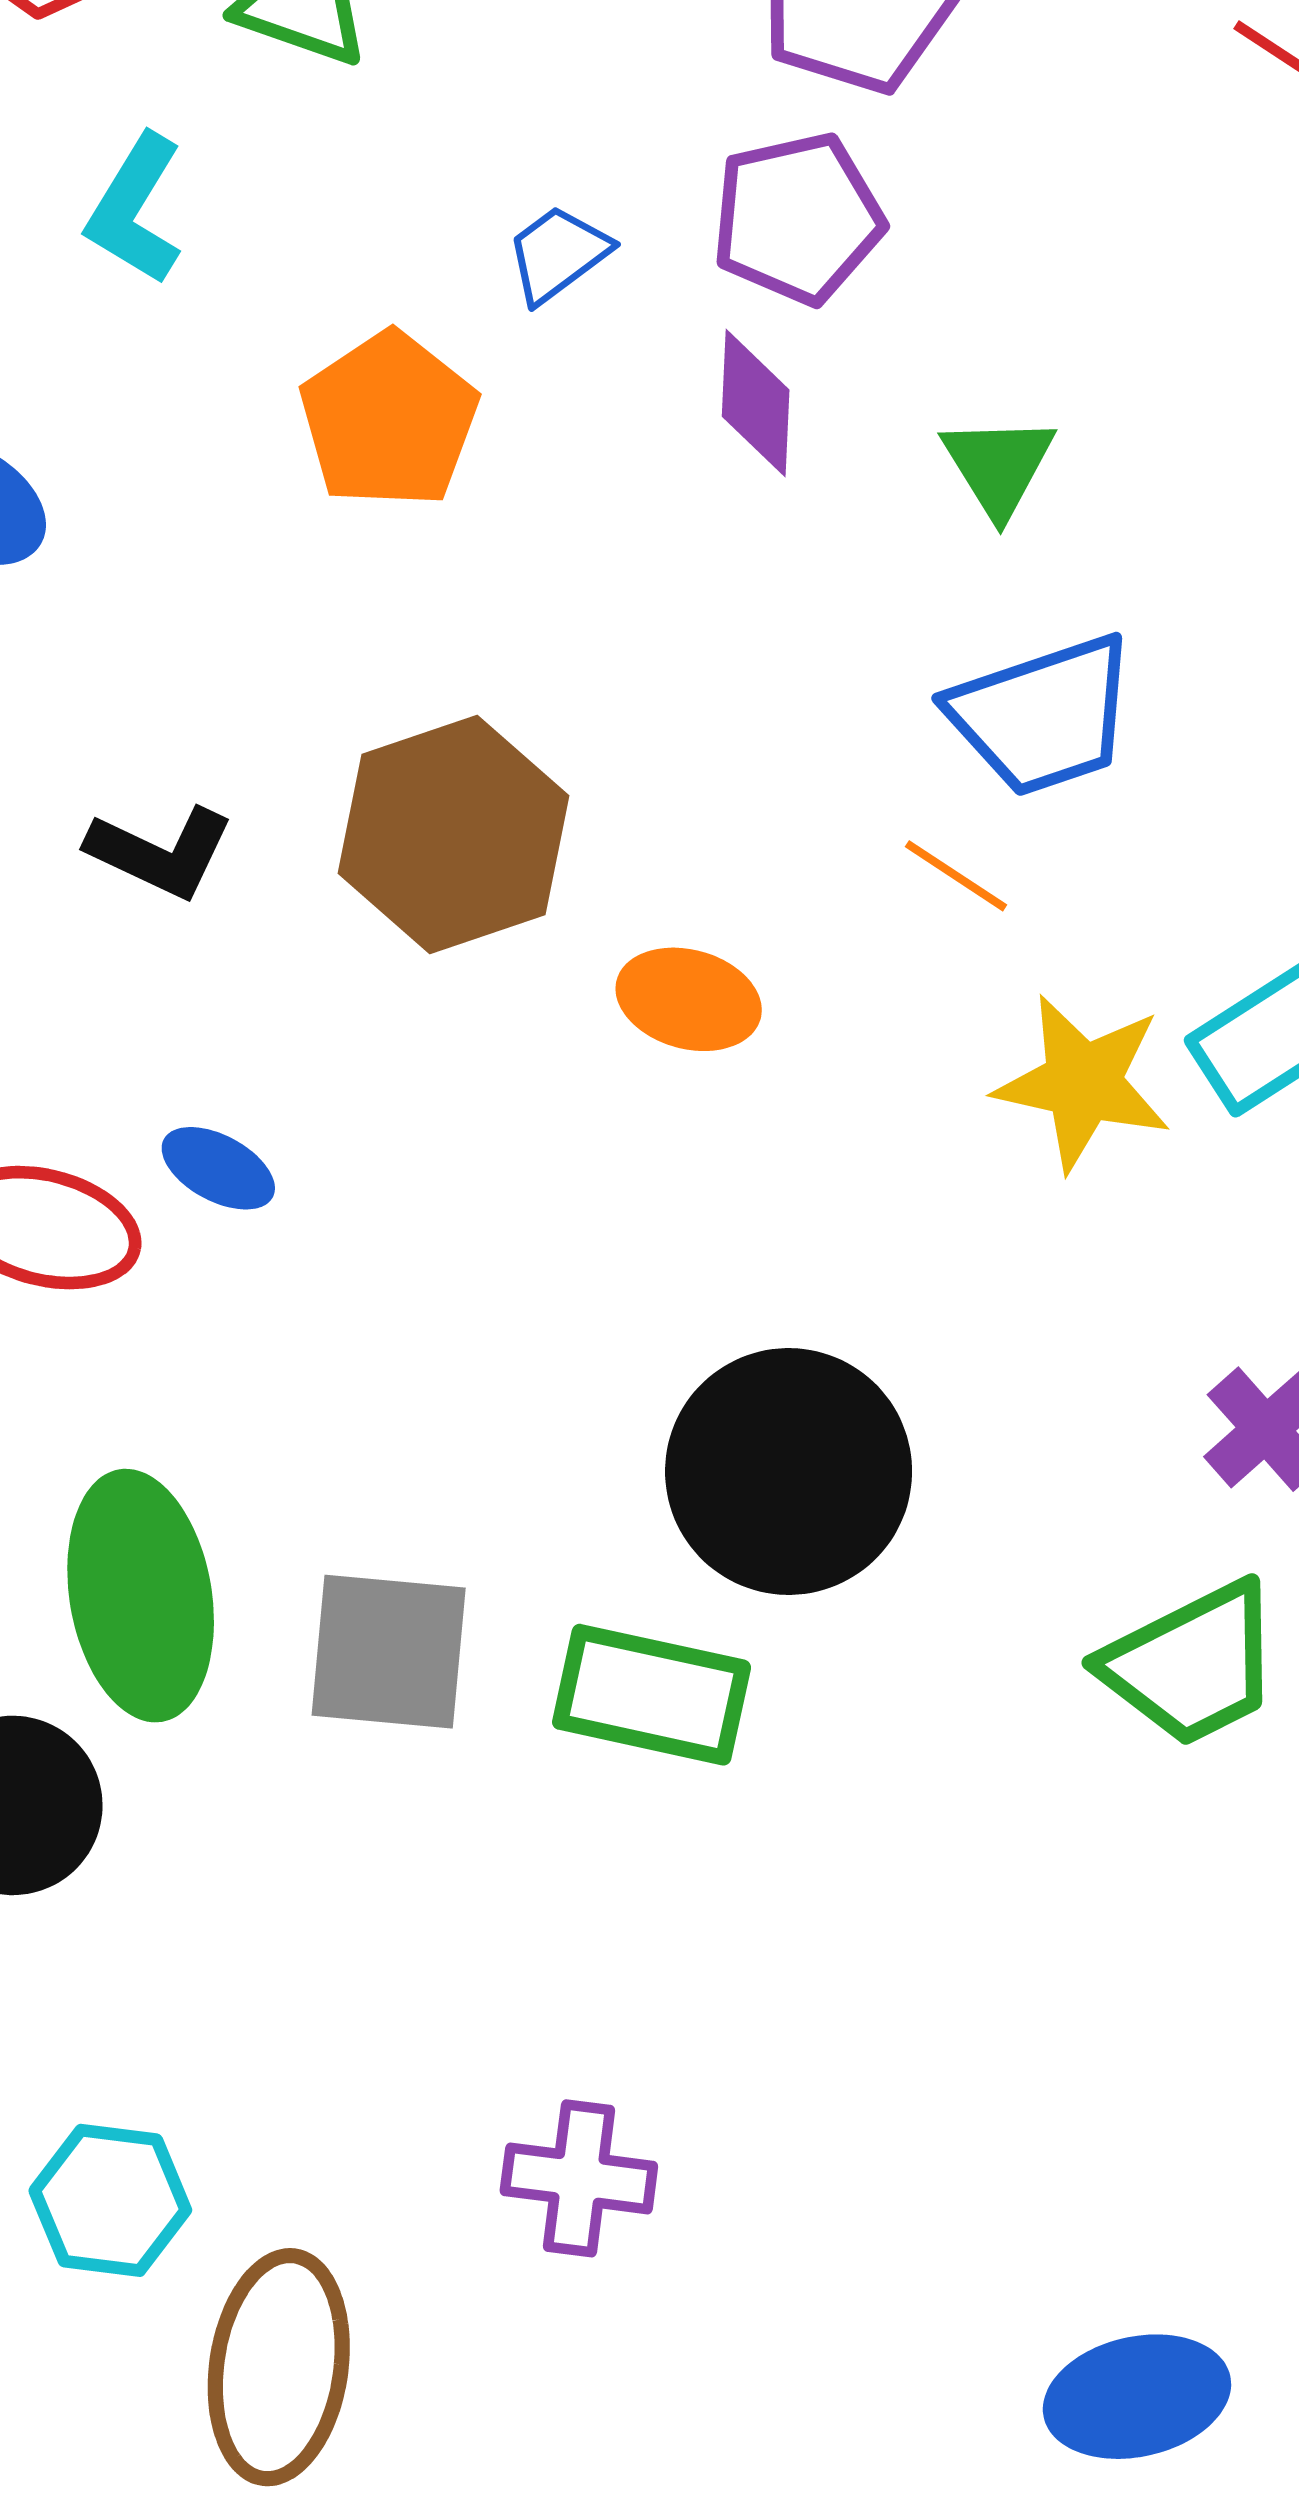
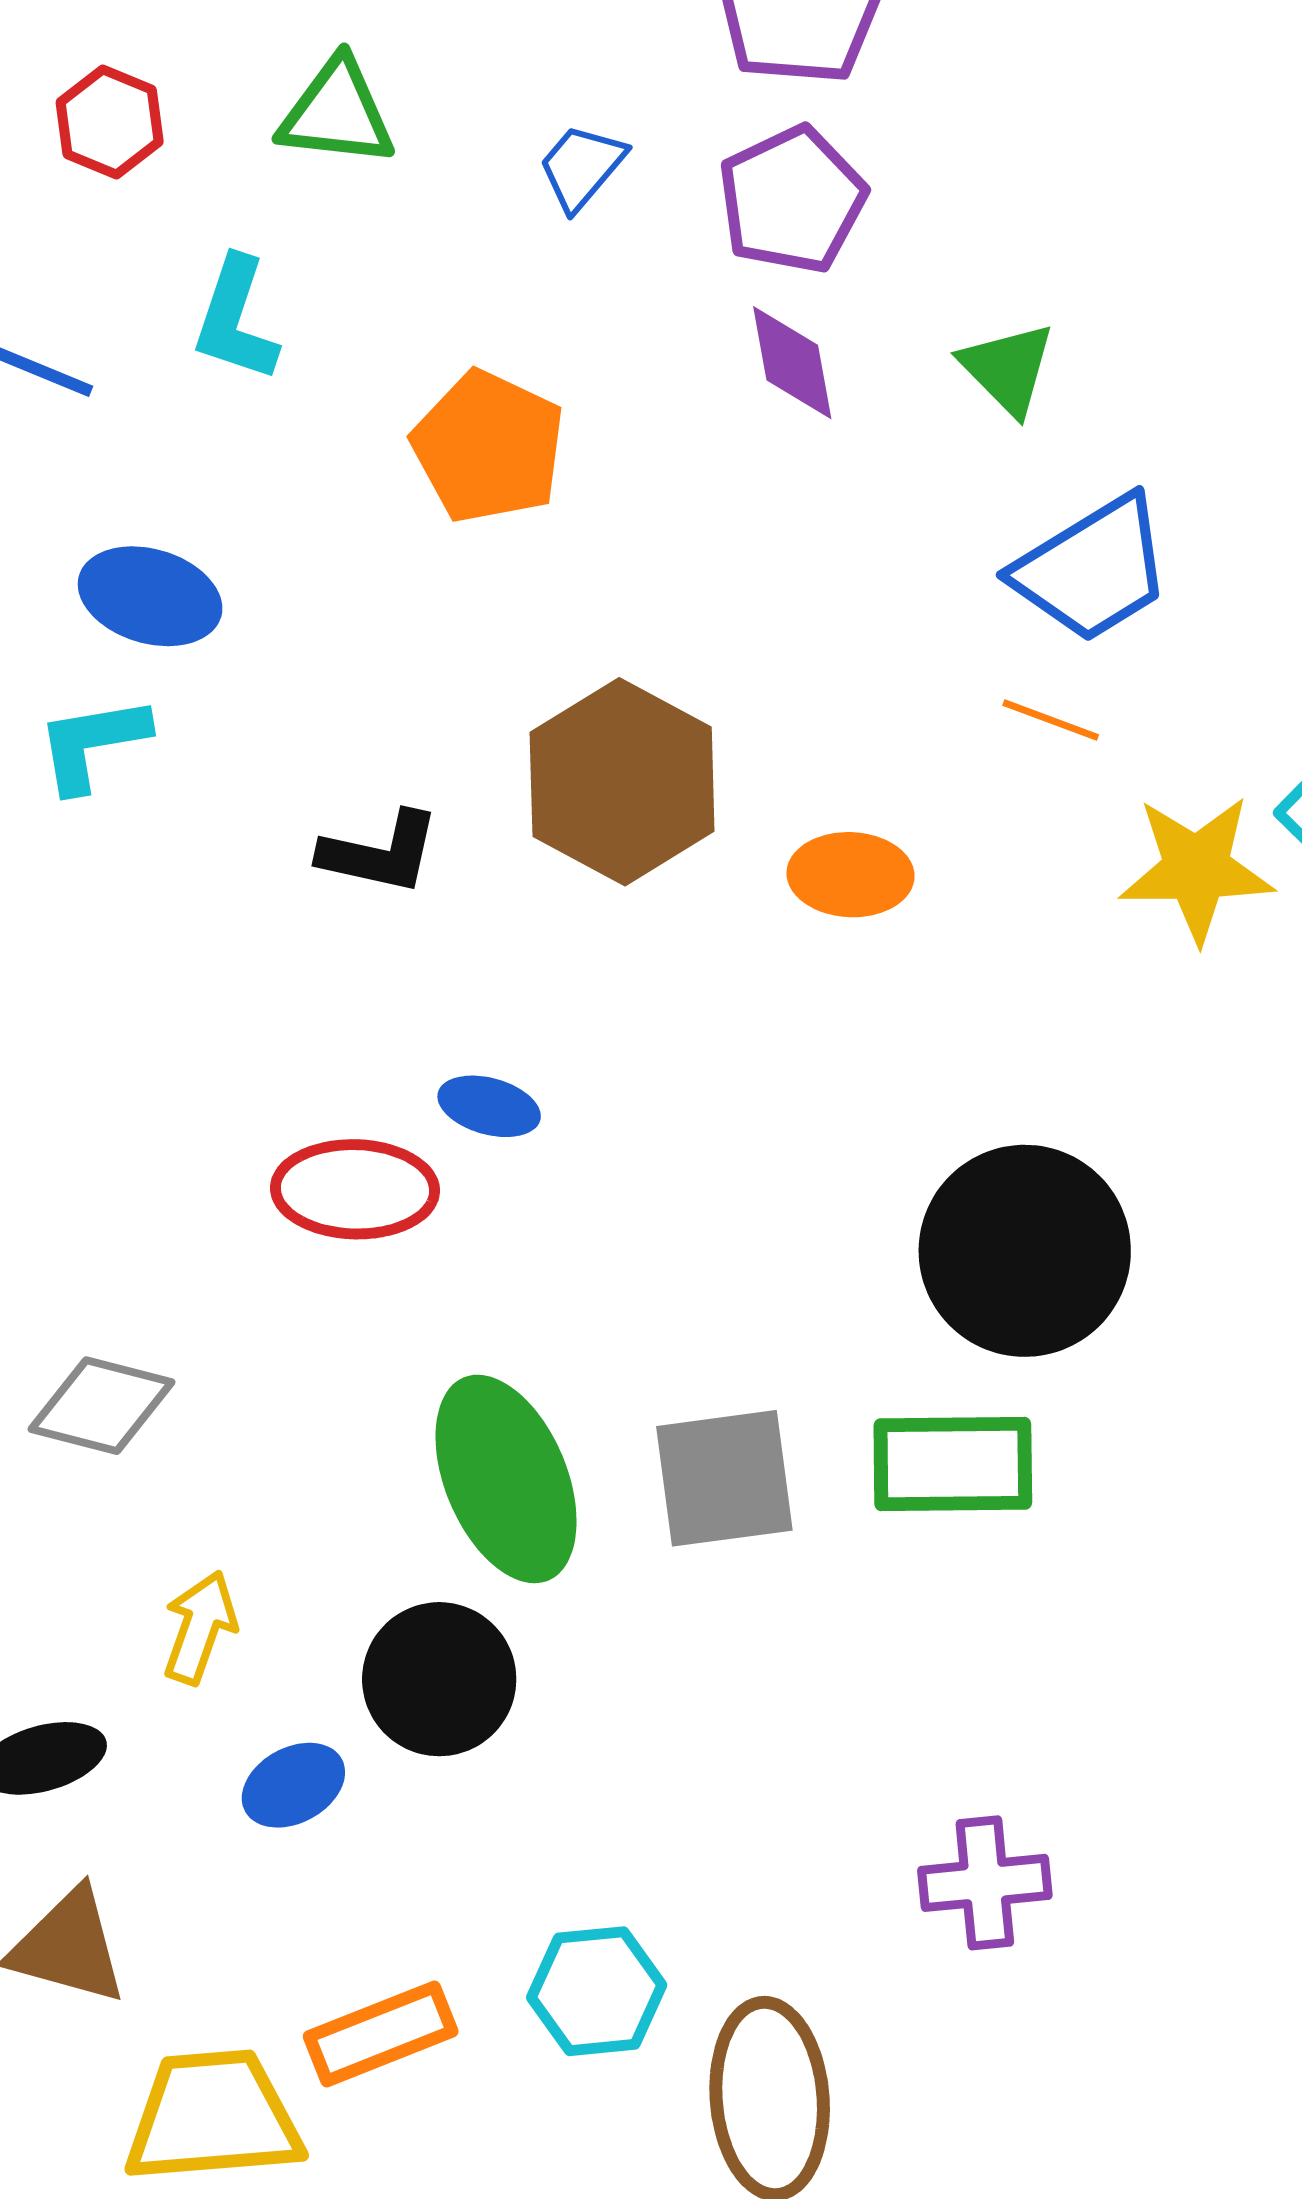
blue trapezoid: (558, 254) -> (582, 167), moved

